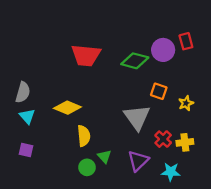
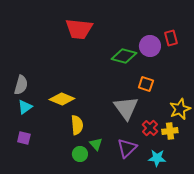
red trapezoid: (86, 55) -> (79, 29), moved
yellow star: (186, 103) -> (180, 109), moved, size x1.5
cyan triangle: (27, 116) -> (25, 107), turned 35

